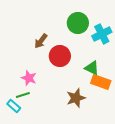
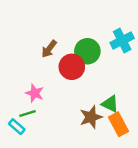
green circle: (78, 23) -> (87, 51), moved
green triangle: (92, 68) -> (110, 104), moved
orange rectangle: (101, 82) -> (118, 124), moved, turned 42

